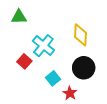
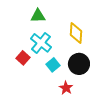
green triangle: (19, 17) -> (38, 16), moved
cyan square: (53, 78) -> (53, 65), moved

